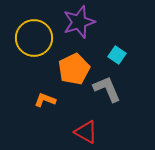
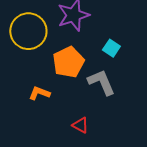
red triangle: (86, 132) -> (80, 125), size x0.7

